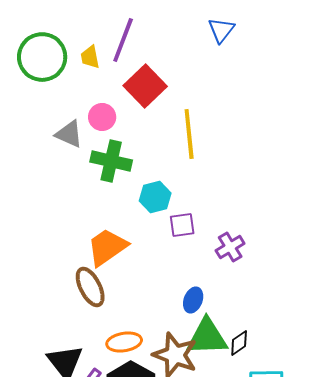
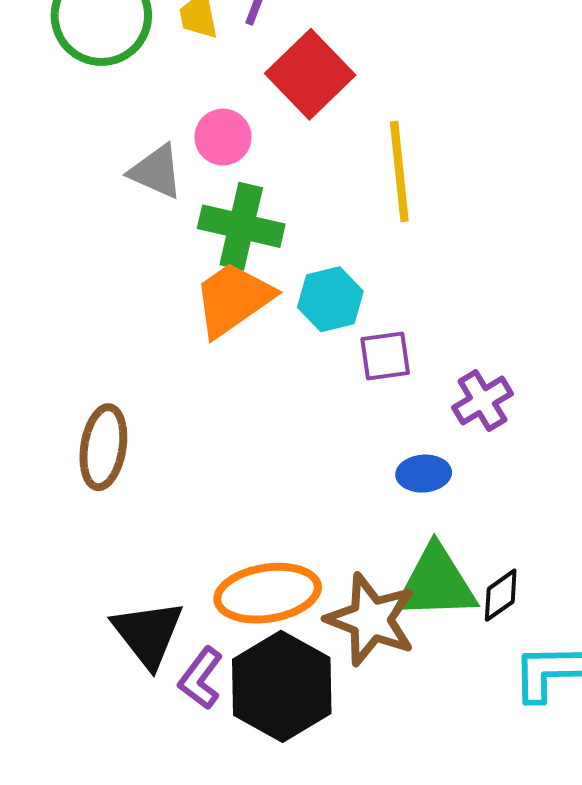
orange trapezoid: (107, 247) -> (233, 299), moved
brown ellipse: (90, 287) -> (103, 447), moved, turned 36
blue ellipse: (193, 300) -> (424, 474), moved, turned 65
orange ellipse: (124, 342) -> (268, 593), size x1.4

